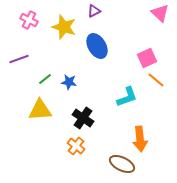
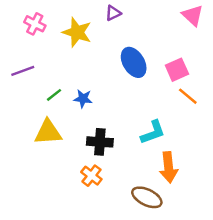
blue ellipse: (97, 46) -> (134, 62), moved
cyan L-shape: (127, 97) -> (153, 132), moved
black cross: (83, 118) -> (100, 142), turned -30

